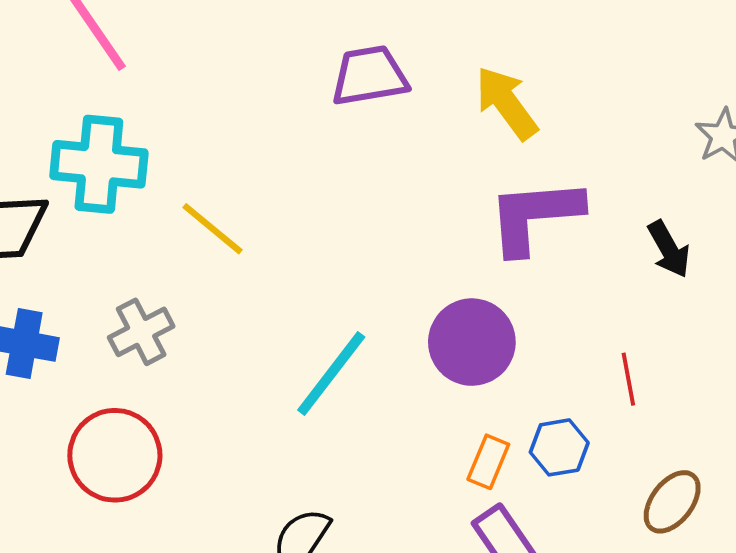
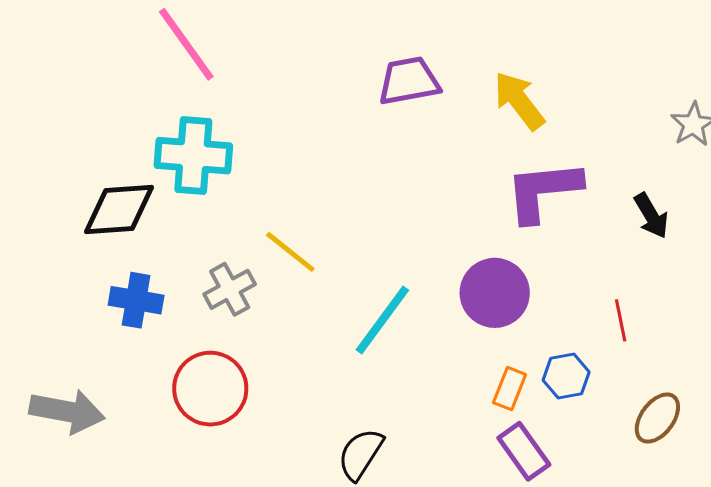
yellow line: (213, 229) -> (290, 252), moved

